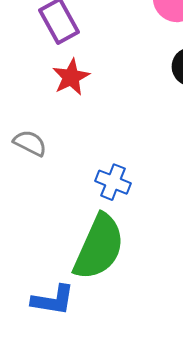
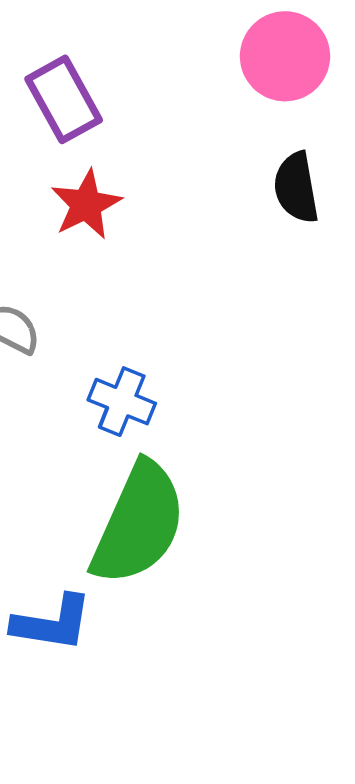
blue cross: (113, 182) -> (122, 402), moved

